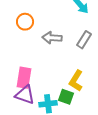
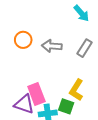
orange circle: (25, 22) -> (23, 40), moved
pink rectangle: (24, 78) -> (36, 94), moved, turned -30

